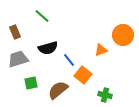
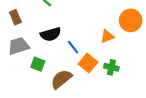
green square: (31, 83) -> (38, 64), moved, turned 32
green cross: (105, 95) -> (111, 67), moved

